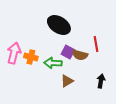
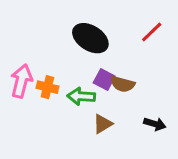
red line: (96, 44) -> (152, 32), moved, turned 56
black arrow: (101, 81) -> (155, 124), turned 96

